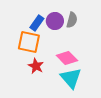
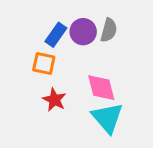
orange square: (29, 42) -> (44, 63), size x0.7
pink diamond: (67, 58) -> (101, 88), turned 30

